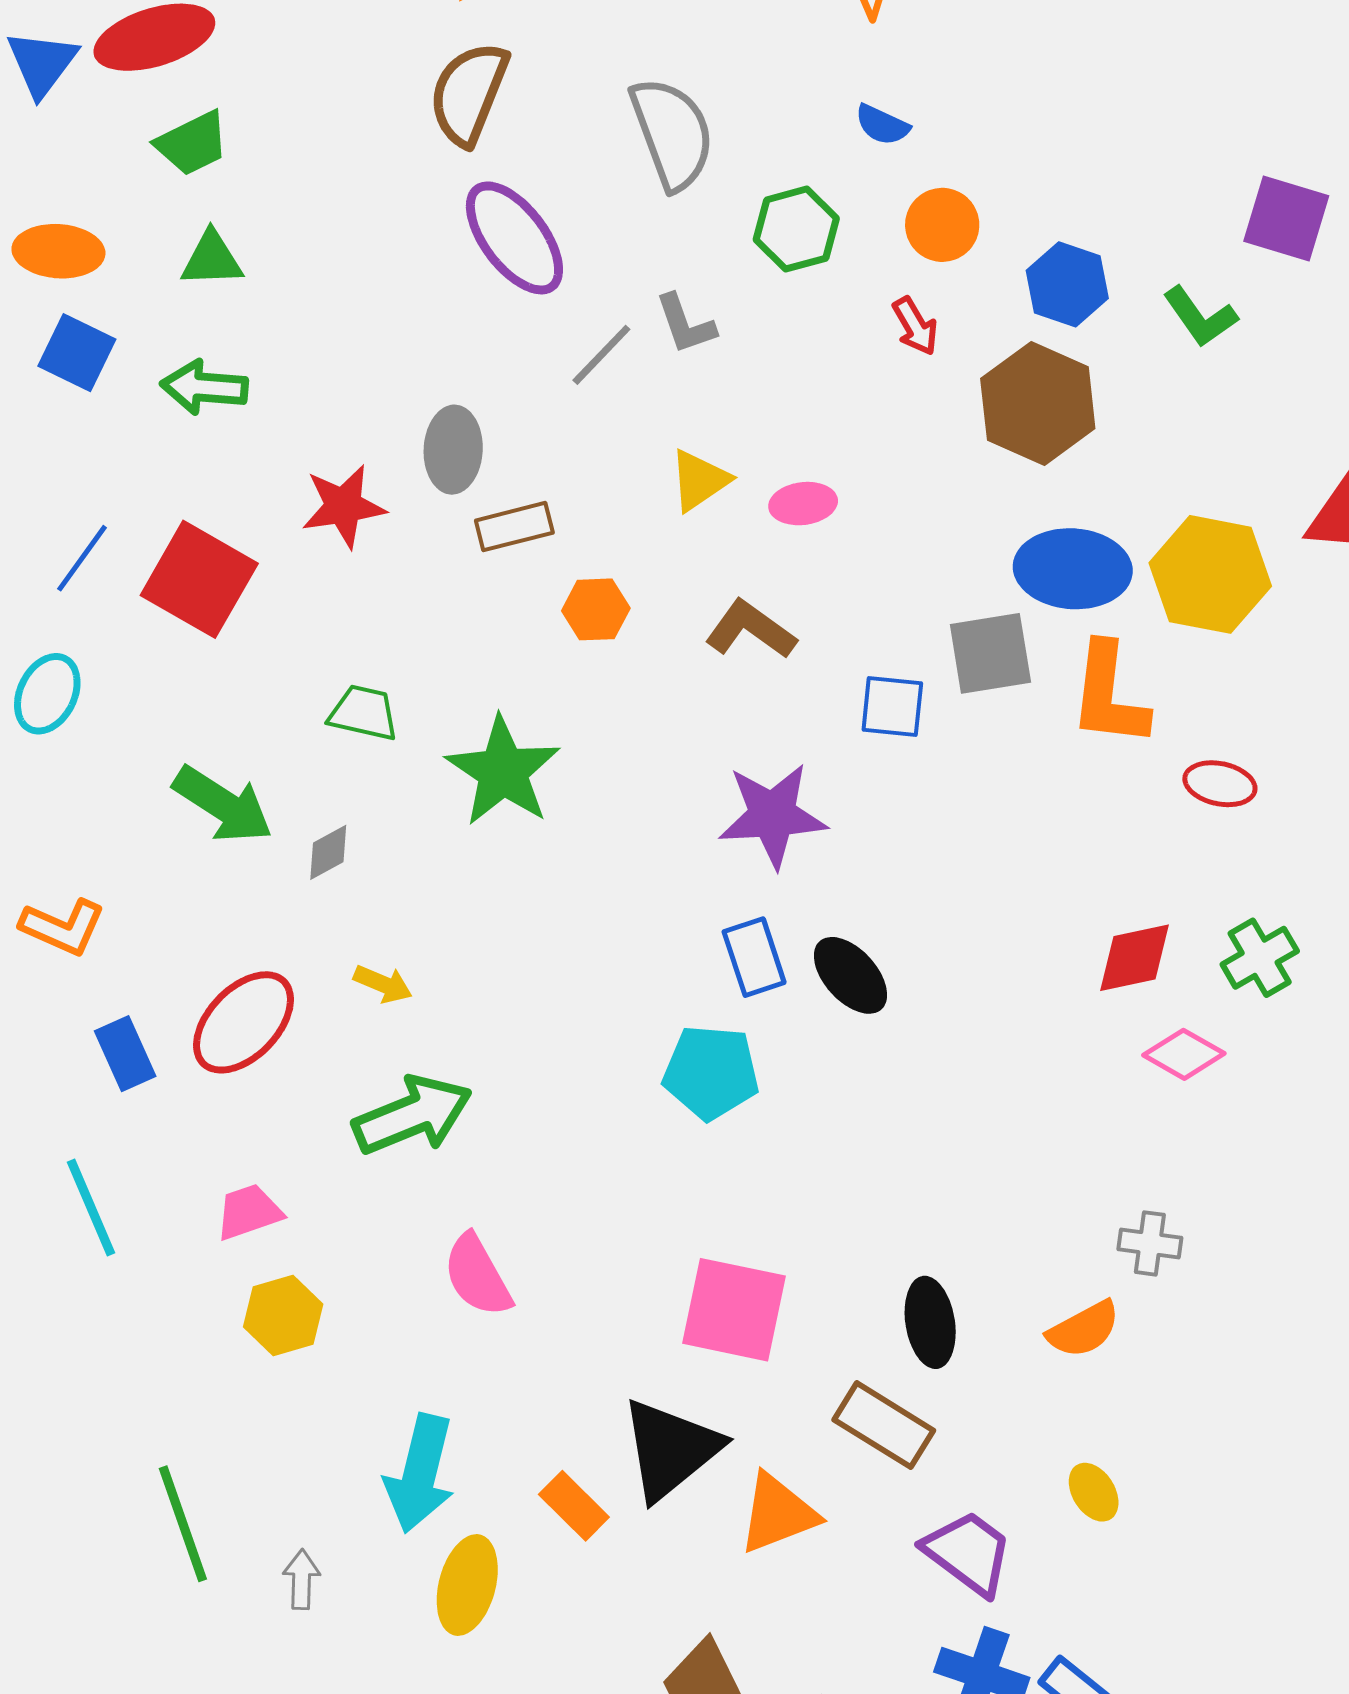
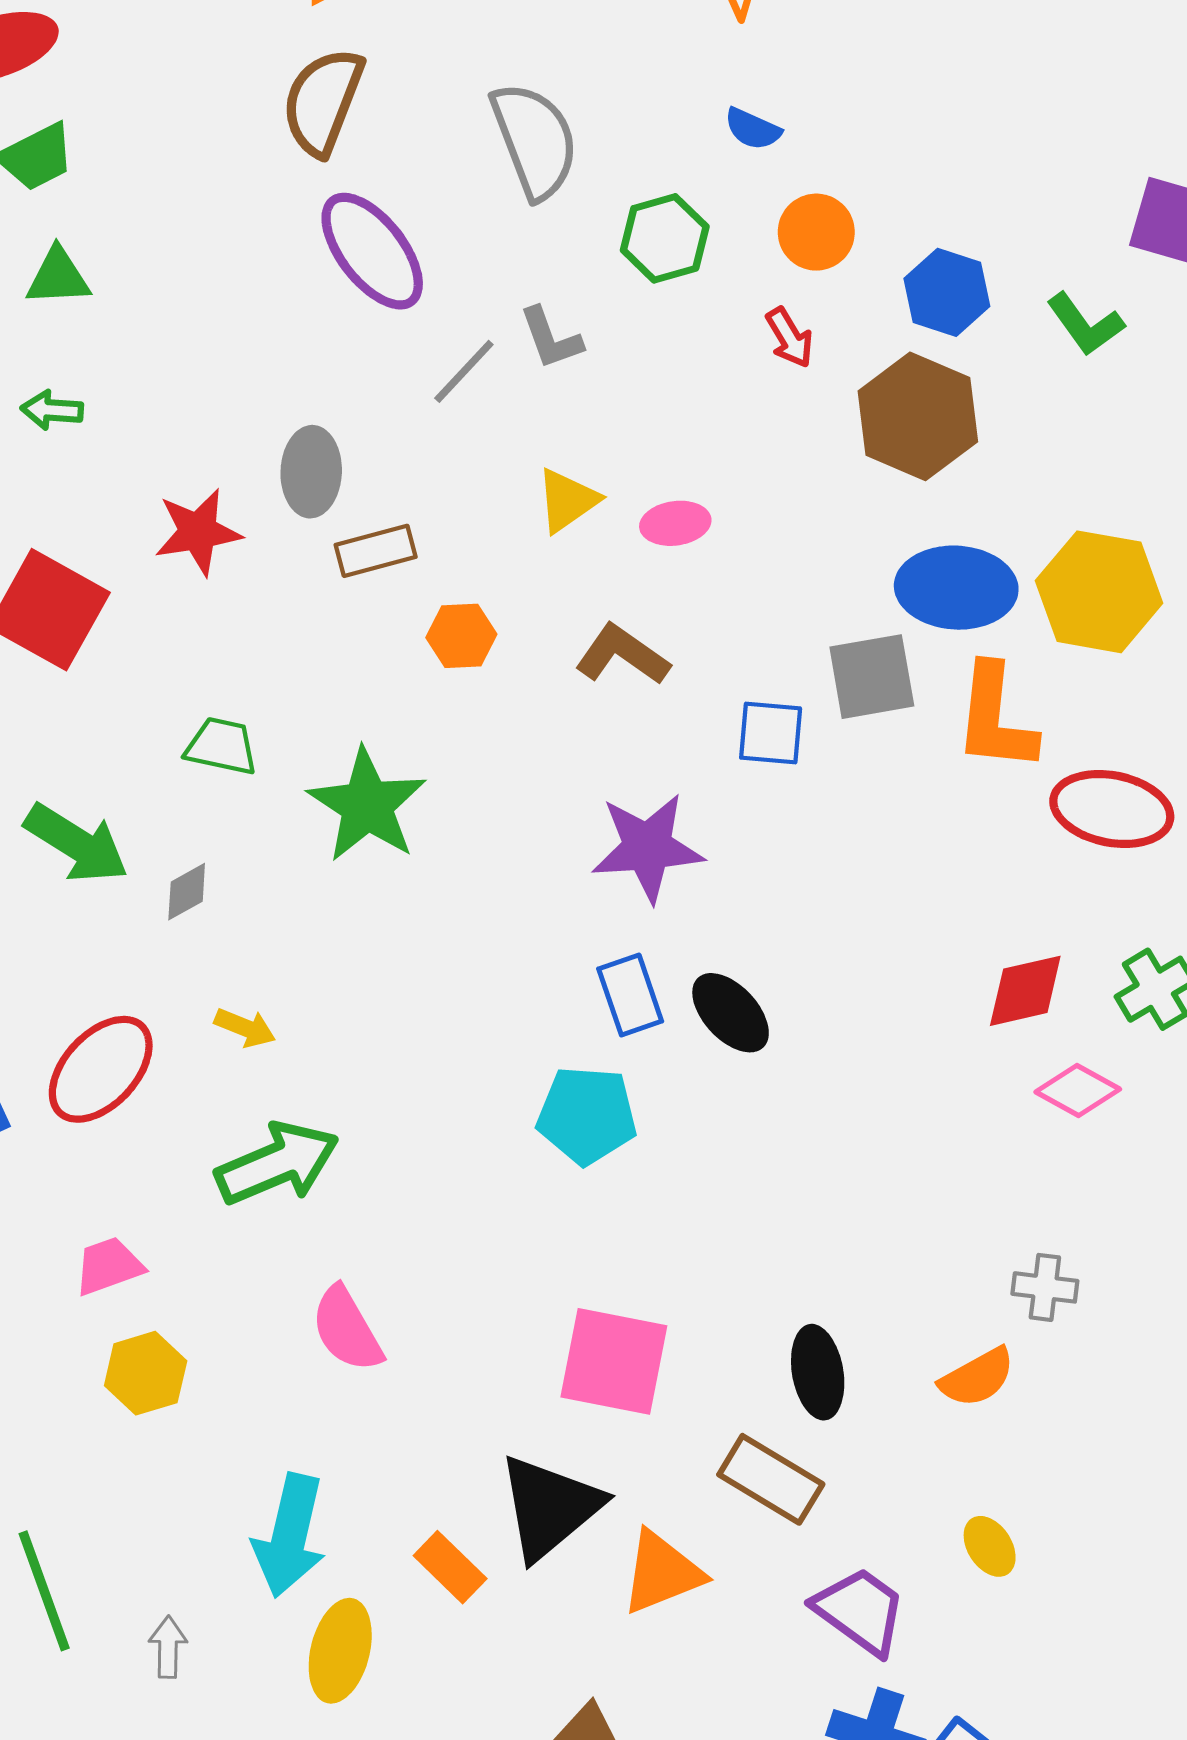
green arrow: (204, 387) -> (52, 410), size x0.7
red ellipse: (1220, 784) -> (1112, 809), size x1.6

